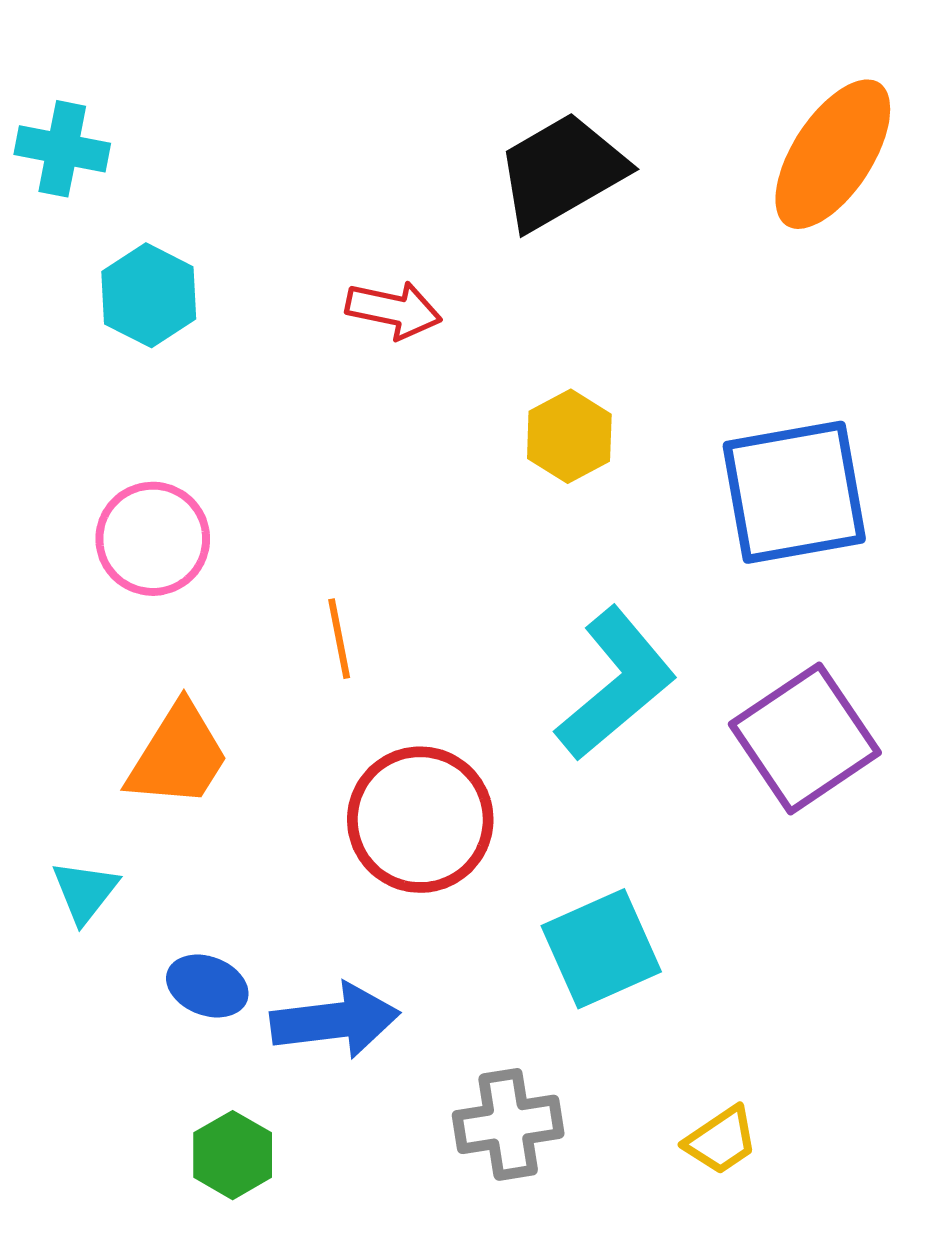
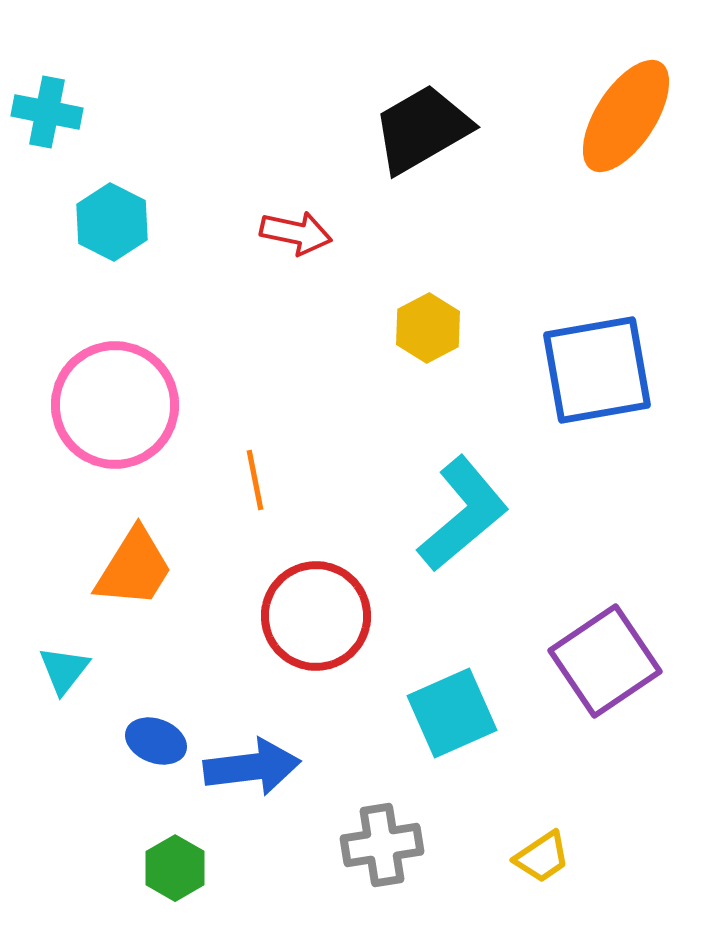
pink circle: (153, 539) -> (115, 405), size x1.5
purple square: (805, 738) -> (605, 661), moved

